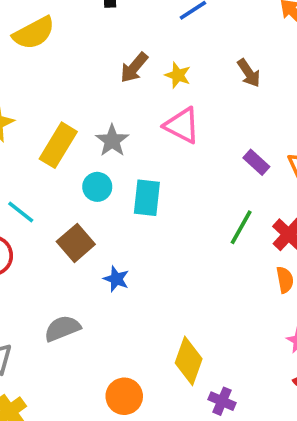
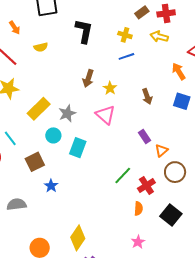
yellow semicircle: (34, 33) -> (41, 47), size x0.6
brown arrow: (134, 68) -> (88, 78), turned -36
purple rectangle: (256, 162) -> (144, 137), moved

